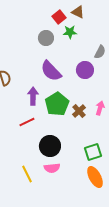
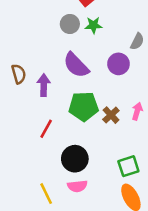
green star: (70, 32) -> (94, 25), moved
purple arrow: (33, 96) -> (44, 85), moved
green pentagon: (57, 104) -> (84, 106), turned 30
red line: (27, 122) -> (46, 129), turned -35

